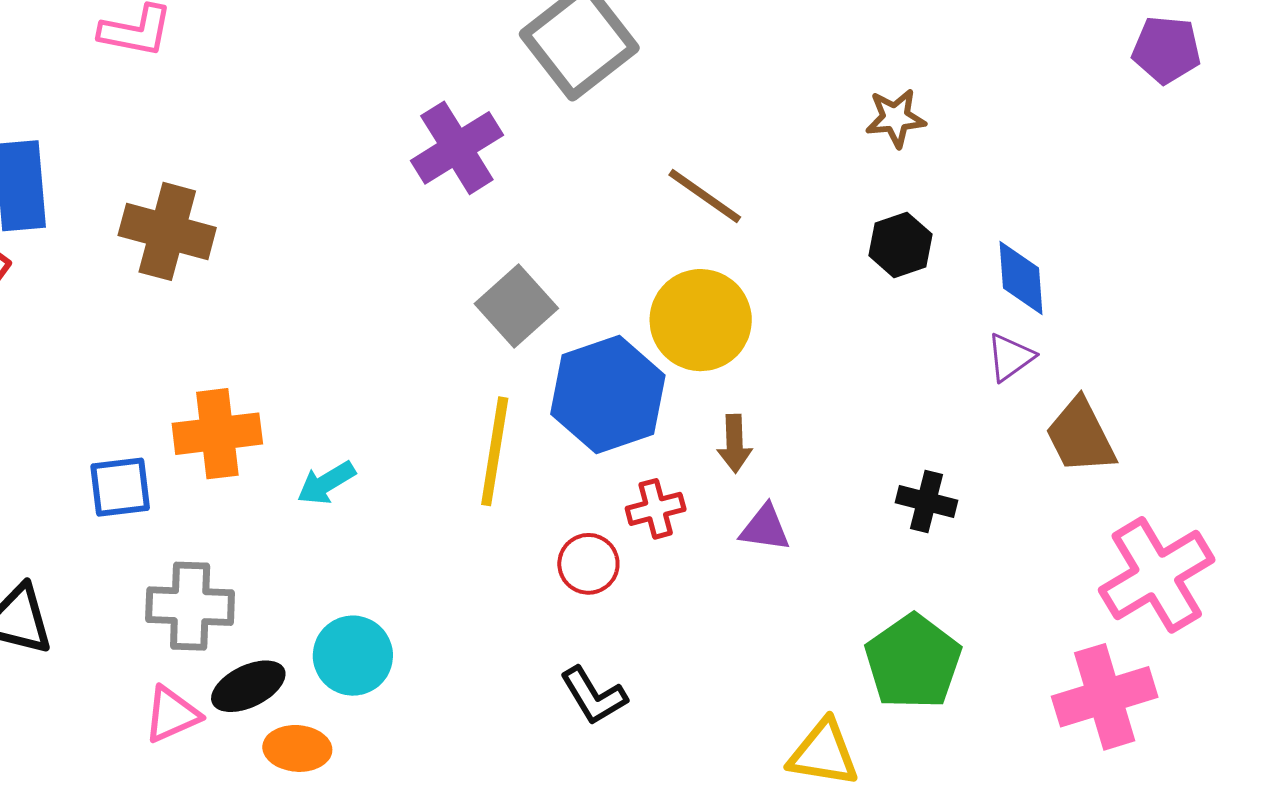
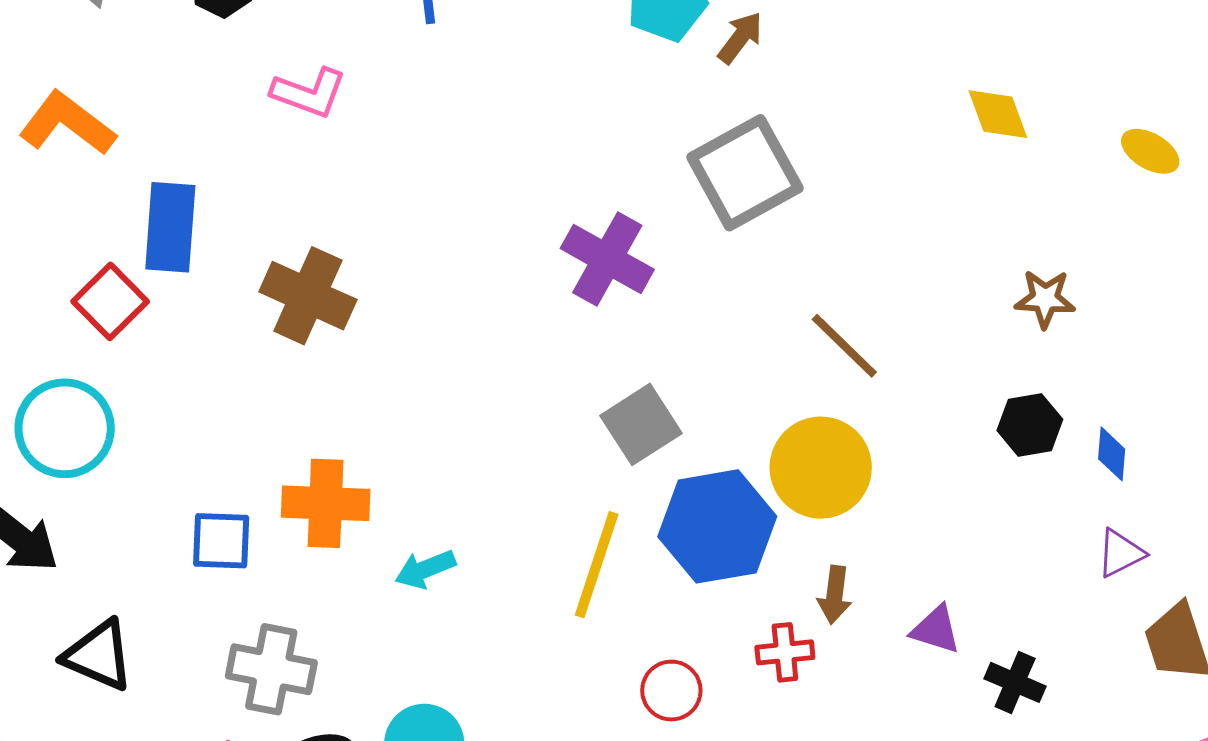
purple cross: (457, 148) -> (607, 259), turned -38
blue diamond: (1021, 278) -> (1112, 454), moved, size x0.7
red cross: (656, 509) -> (785, 652), moved
purple triangle: (765, 528) -> (936, 630), moved

